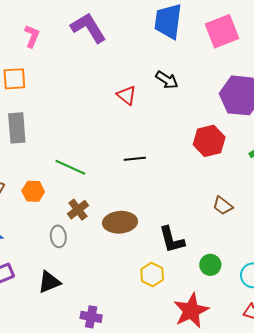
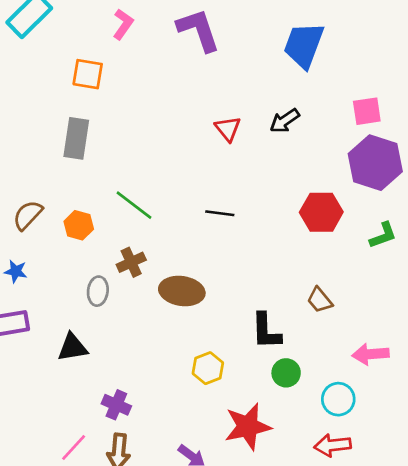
pink square: (222, 31) -> (367, 111), moved, size x0.7
black arrow: (167, 80) -> (285, 121), turned 100
black L-shape: (172, 240) -> (266, 331), moved

